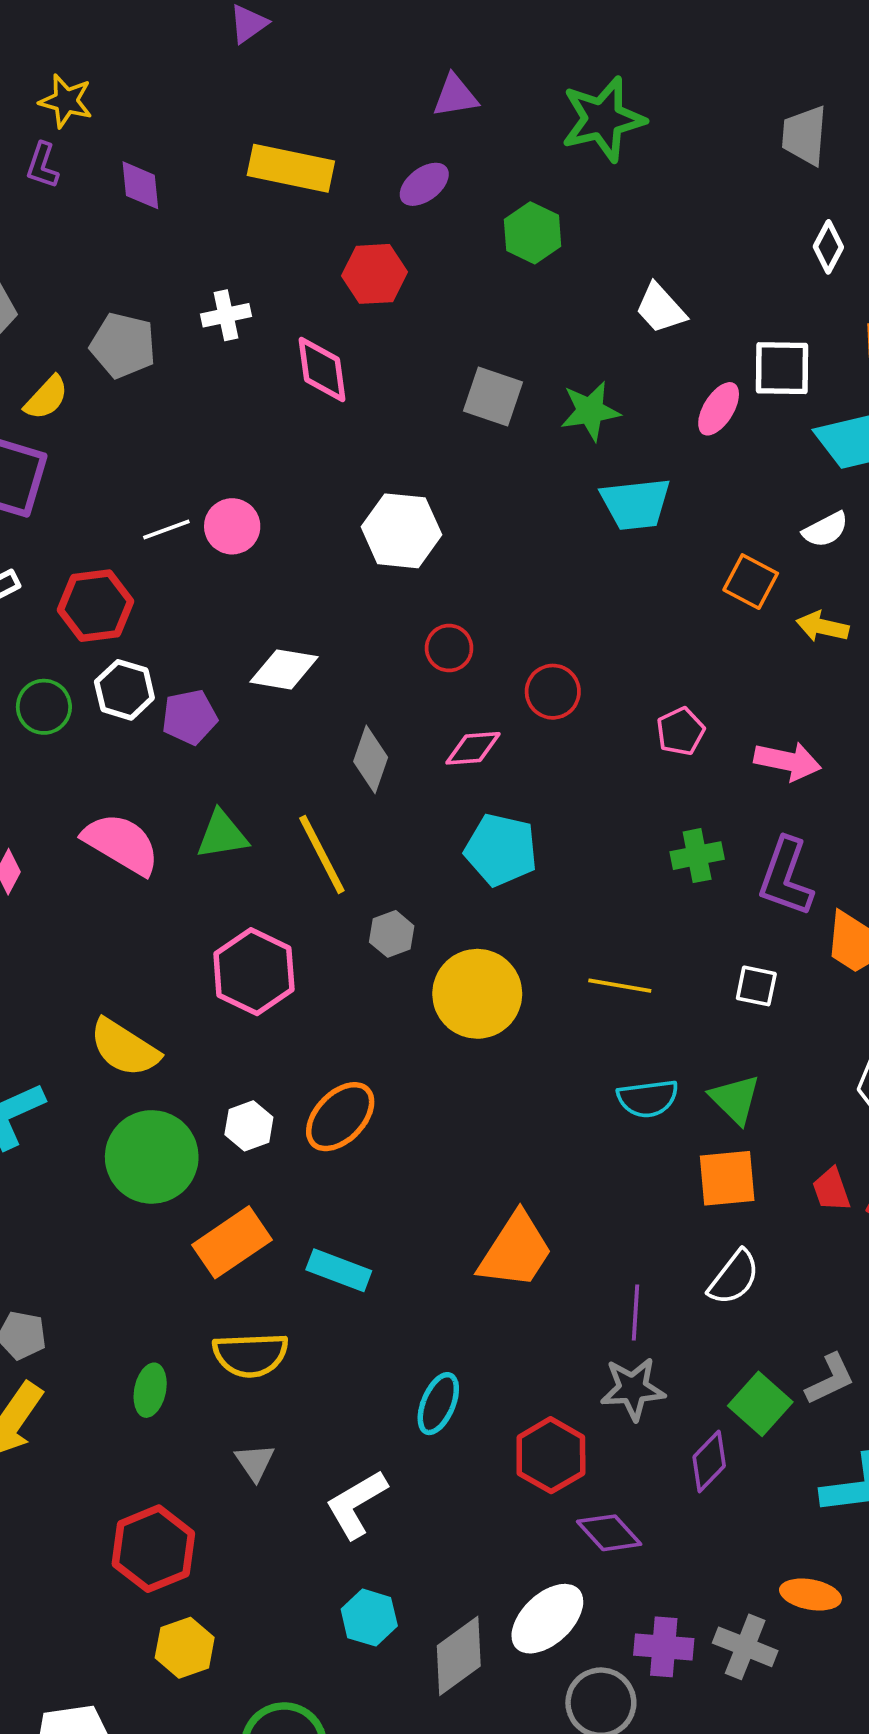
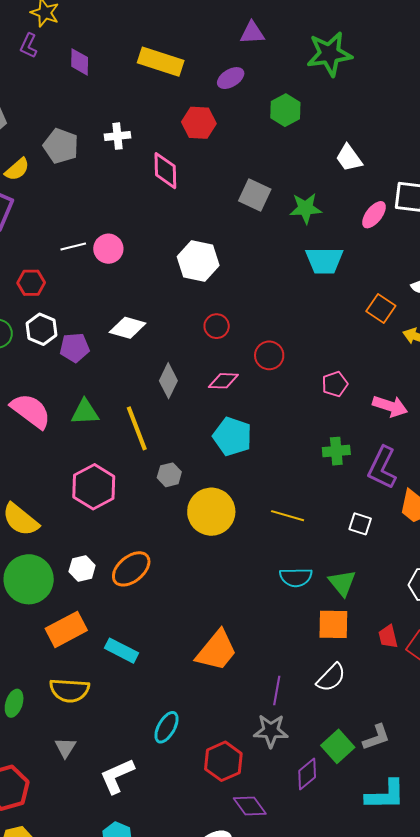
red hexagon: (96, 606) -> (31, 283), size x0.7

